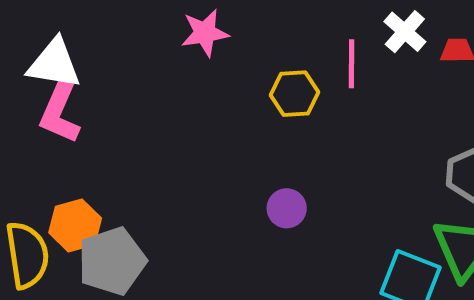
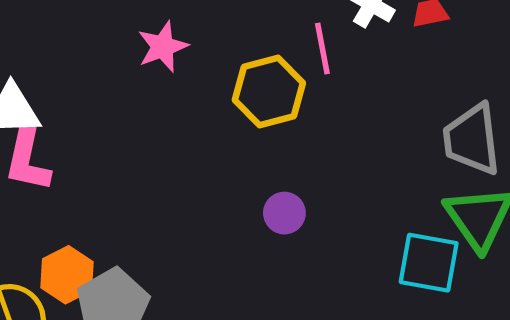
yellow hexagon: (295, 94) -> (269, 92), size x1.4

